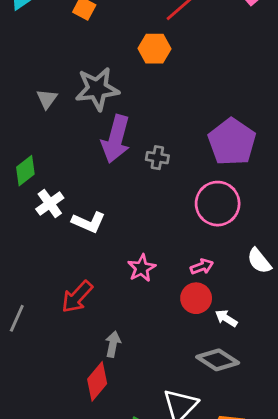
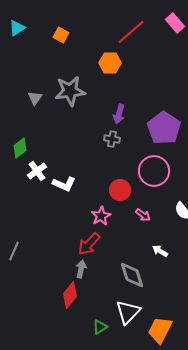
purple arrow: (116, 139) -> (119, 114), moved, size x0.6
pink arrow: (202, 267) -> (143, 215), turned 56
red arrow: (77, 297) -> (89, 244), moved
red circle: (196, 298) -> (120, 190), moved
gray diamond: (218, 360) -> (132, 275), moved, turned 40

